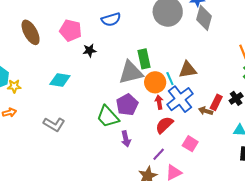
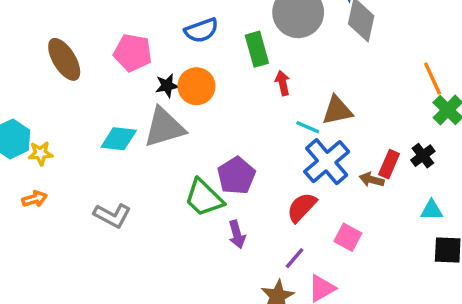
green rectangle: (144, 59) -> (257, 49), moved
gray triangle: (131, 73) -> (164, 127), moved
cyan line: (170, 79) -> (308, 127), turned -40
orange circle: (155, 82) -> (196, 86), moved
red arrow: (159, 102) -> (283, 83), moved

